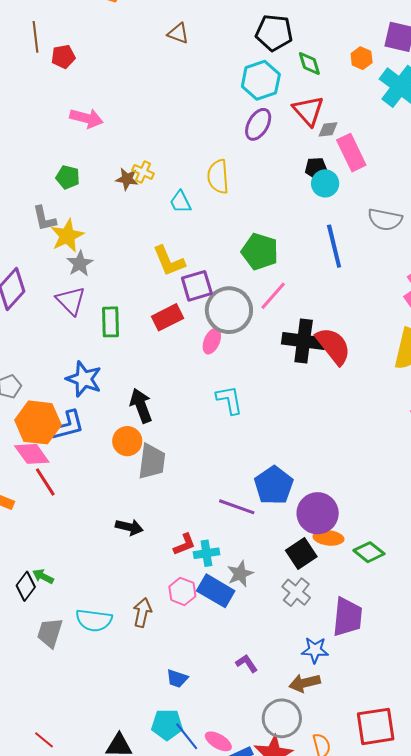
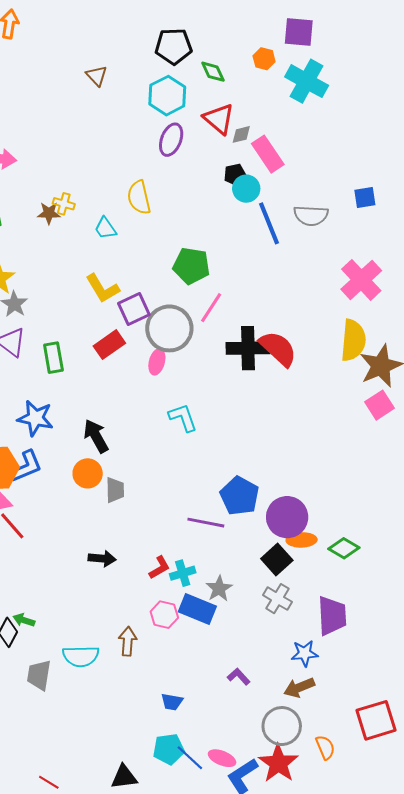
brown triangle: (178, 33) -> (97, 76), moved, turned 35
blue line: (334, 246) -> (269, 223), moved
gray trapezoid: (152, 461) -> (115, 490), size x0.7

